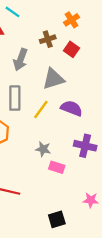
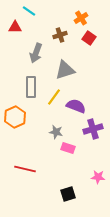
red square: (71, 49) -> (89, 38), moved
purple semicircle: (71, 108) -> (76, 106), moved
purple cross: (85, 146) -> (93, 129), turned -30

